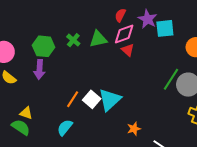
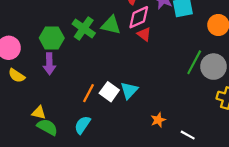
green triangle: (98, 39) -> (111, 25), turned 30
green cross: (73, 40) -> (84, 28), size x1.5
cyan triangle: (110, 100) -> (129, 90), size x0.7
green semicircle: (21, 127) -> (47, 127), moved

